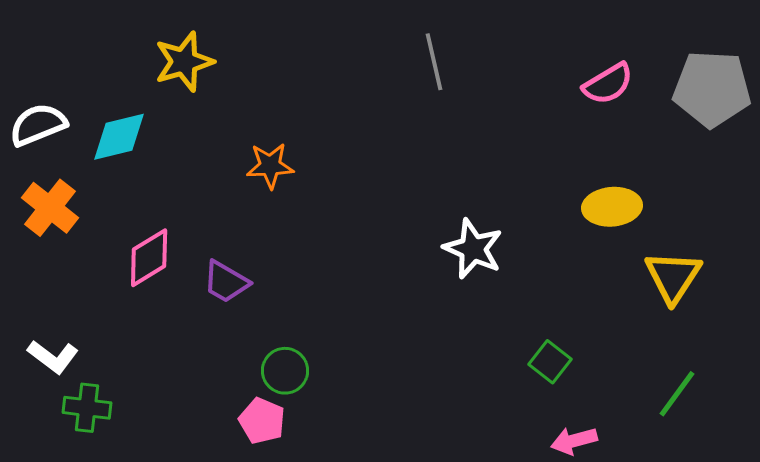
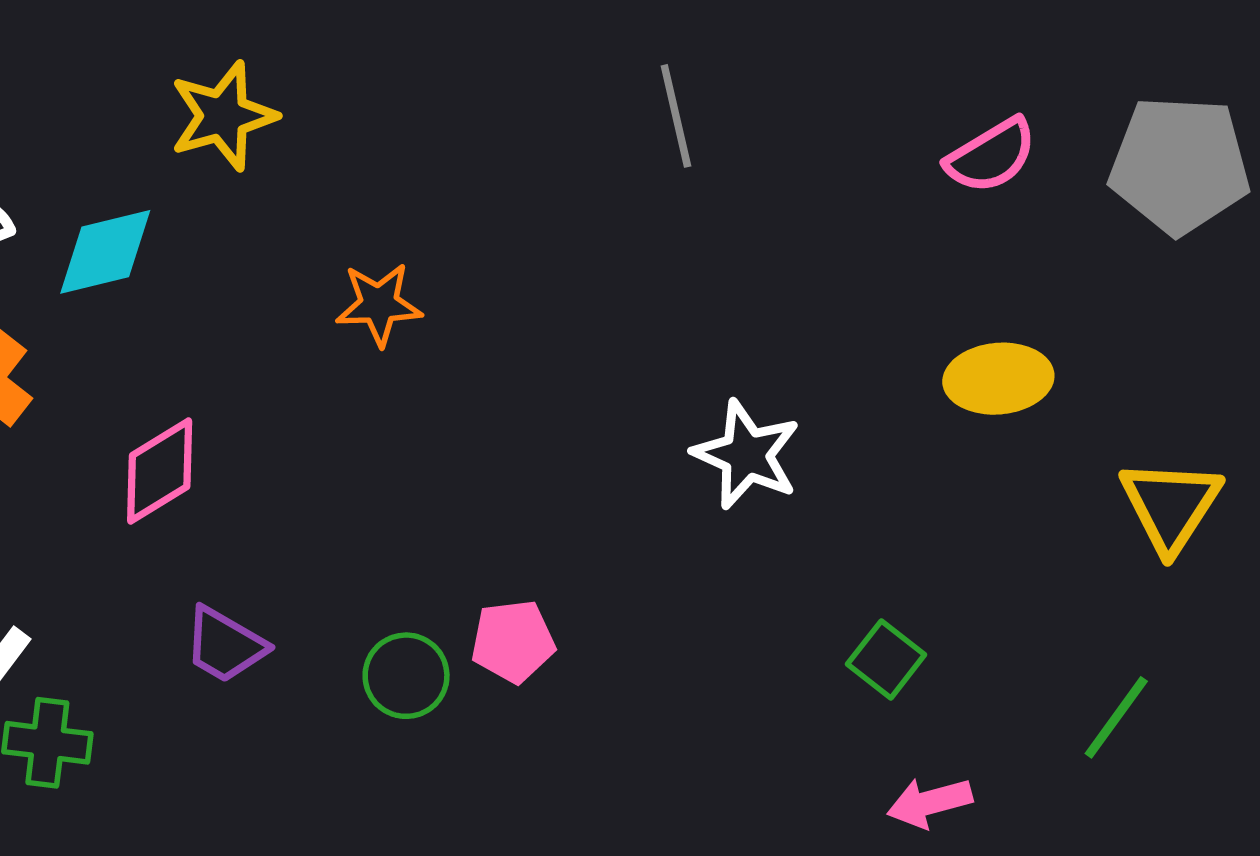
yellow triangle: (673, 277) -> (1171, 505), moved
purple trapezoid: (226, 282) -> (225, 645), moved
pink pentagon: (262, 421) -> (513, 641), moved, turned -30

